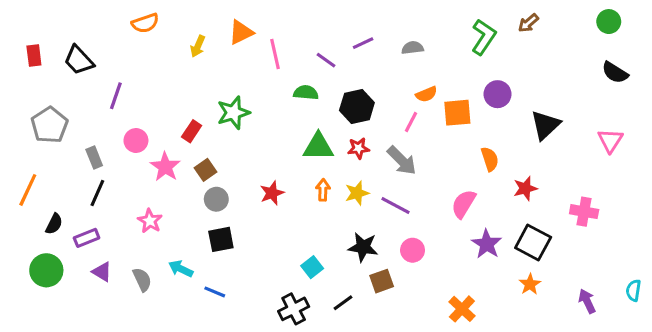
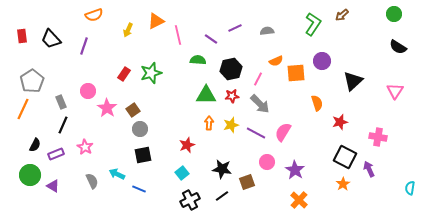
purple line: (116, 96) -> (84, 46), moved
pink line: (411, 122) -> (258, 79), moved
red rectangle: (192, 131) -> (124, 74), moved
orange line: (28, 190) -> (23, 109), moved
red star: (272, 193) -> (187, 145), moved
pink semicircle: (464, 204) -> (283, 132), moved
pink star: (150, 221) -> (85, 147), moved
purple star: (487, 244) -> (295, 170), moved
black star: (363, 247) -> (222, 169), moved
cyan square: (312, 267) -> (182, 173), moved
purple triangle: (102, 272) -> (53, 186), moved
purple arrow: (587, 301) -> (369, 169), moved

